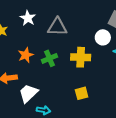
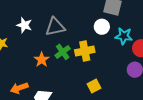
orange star: (26, 55) -> (42, 60), moved
green cross: (50, 58) -> (63, 52), moved

